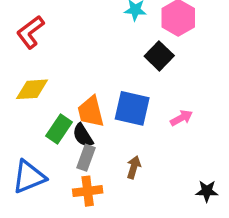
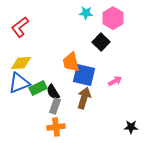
orange trapezoid: (91, 112) -> (71, 62), moved
green rectangle: (59, 129) -> (38, 88), turned 30
brown arrow: (134, 167) -> (84, 98), moved, size x1.5
blue triangle: (29, 177) -> (19, 83), moved

